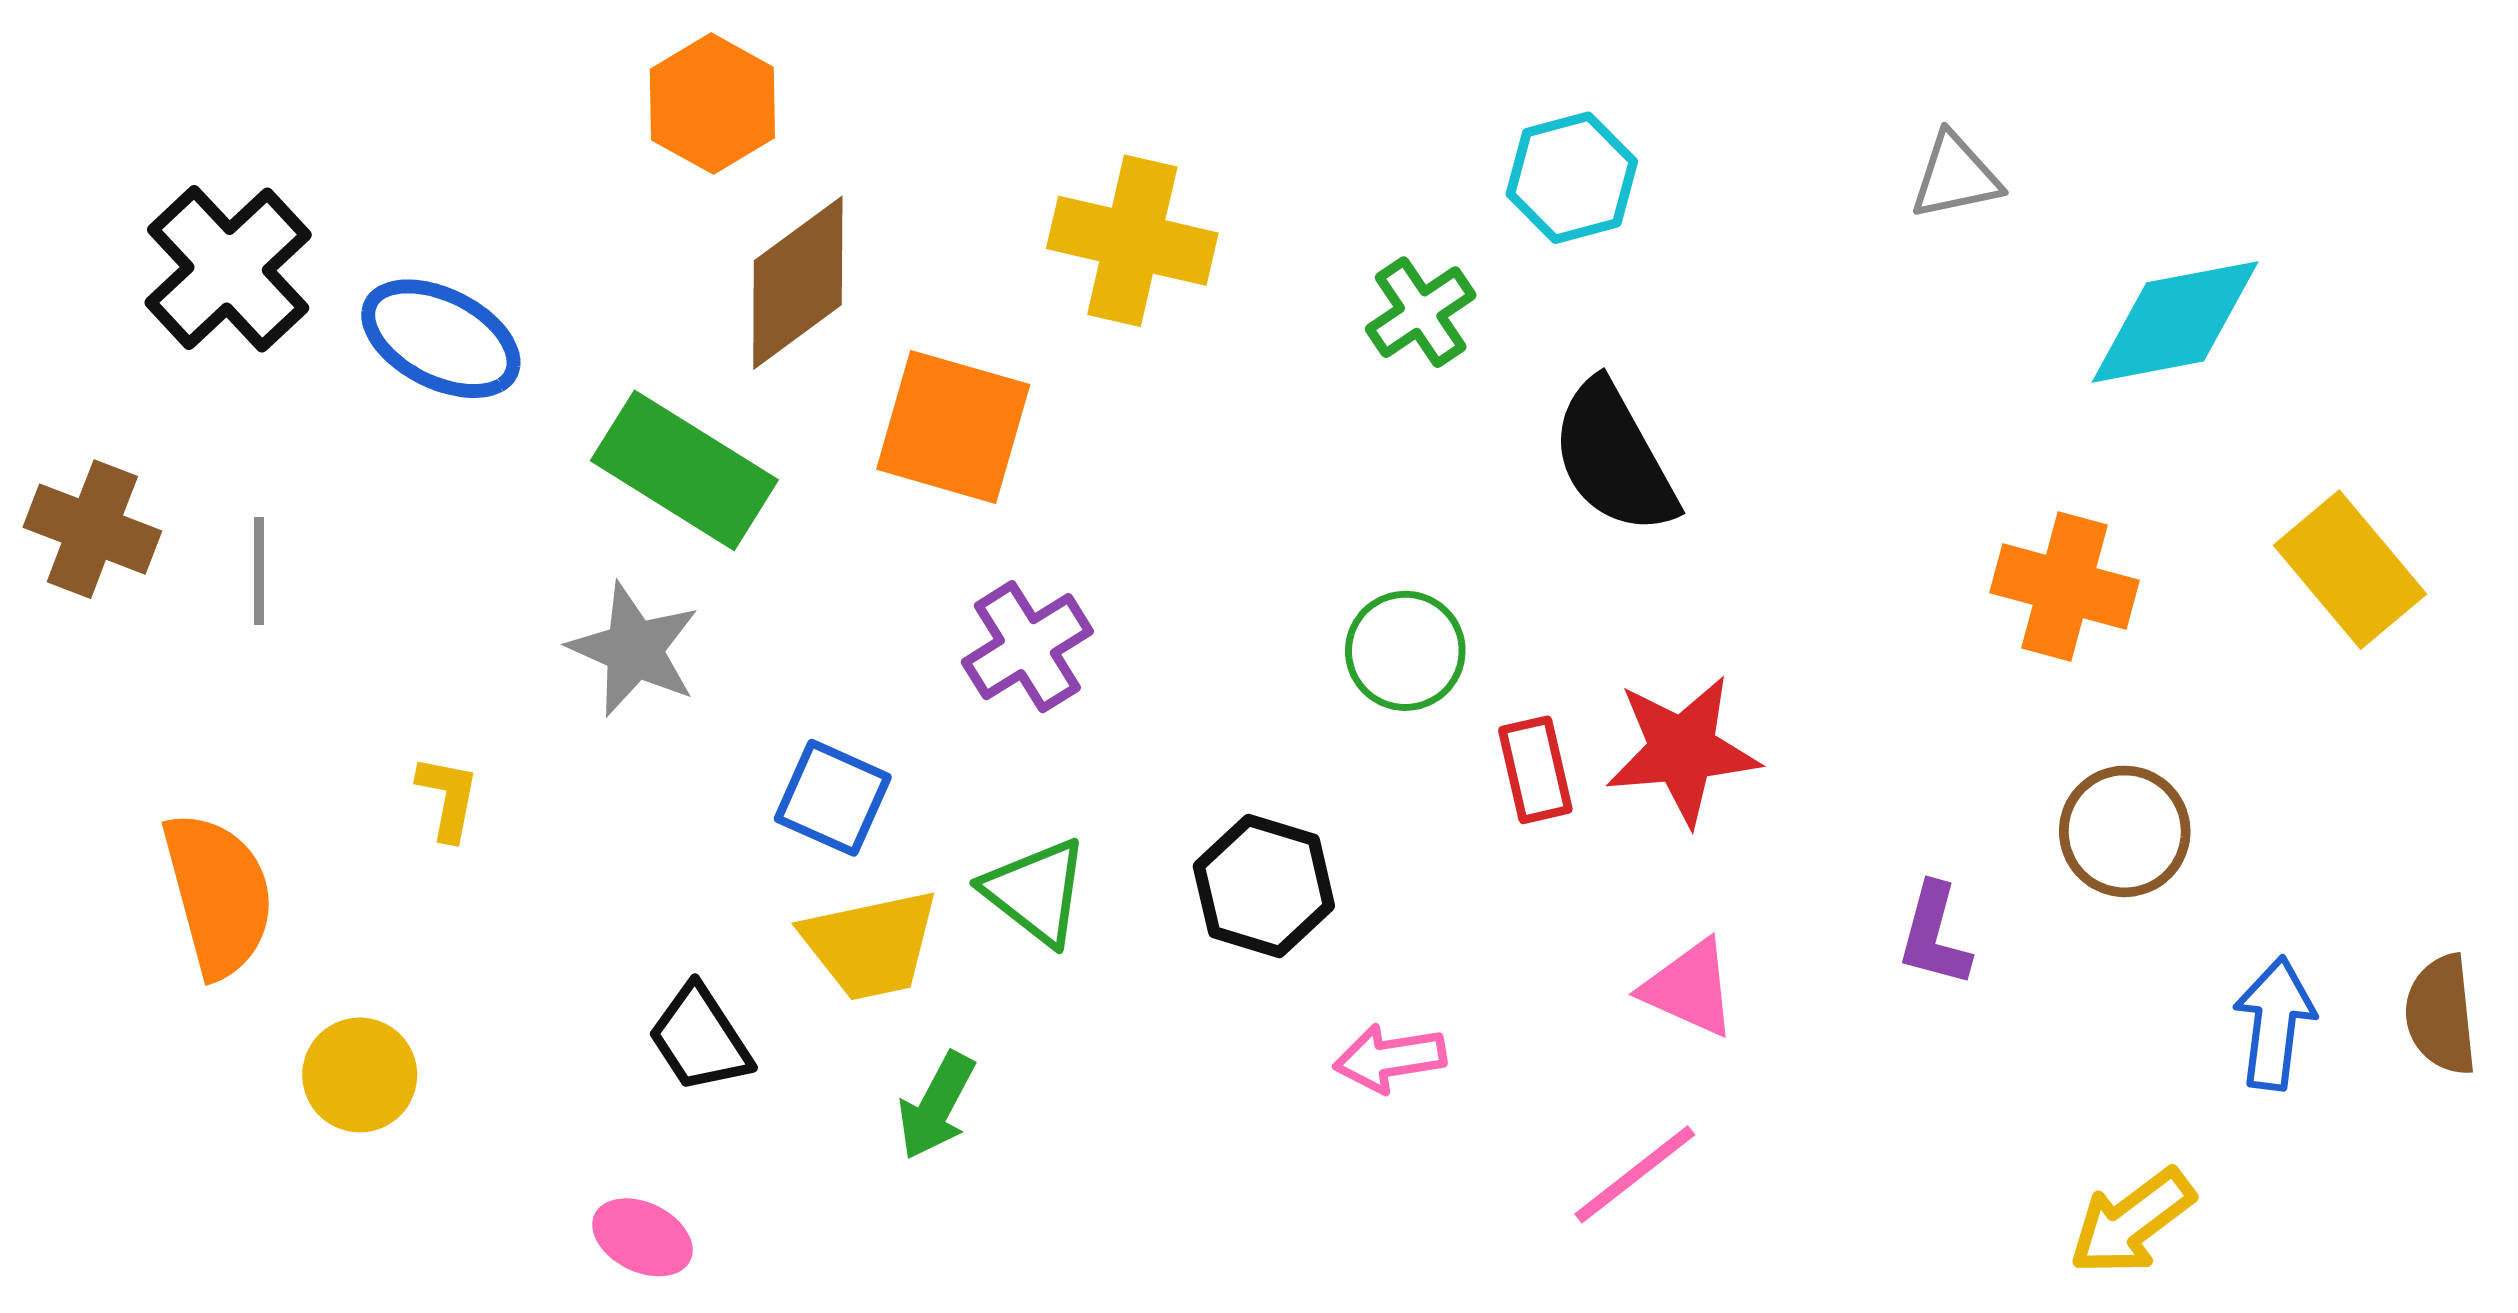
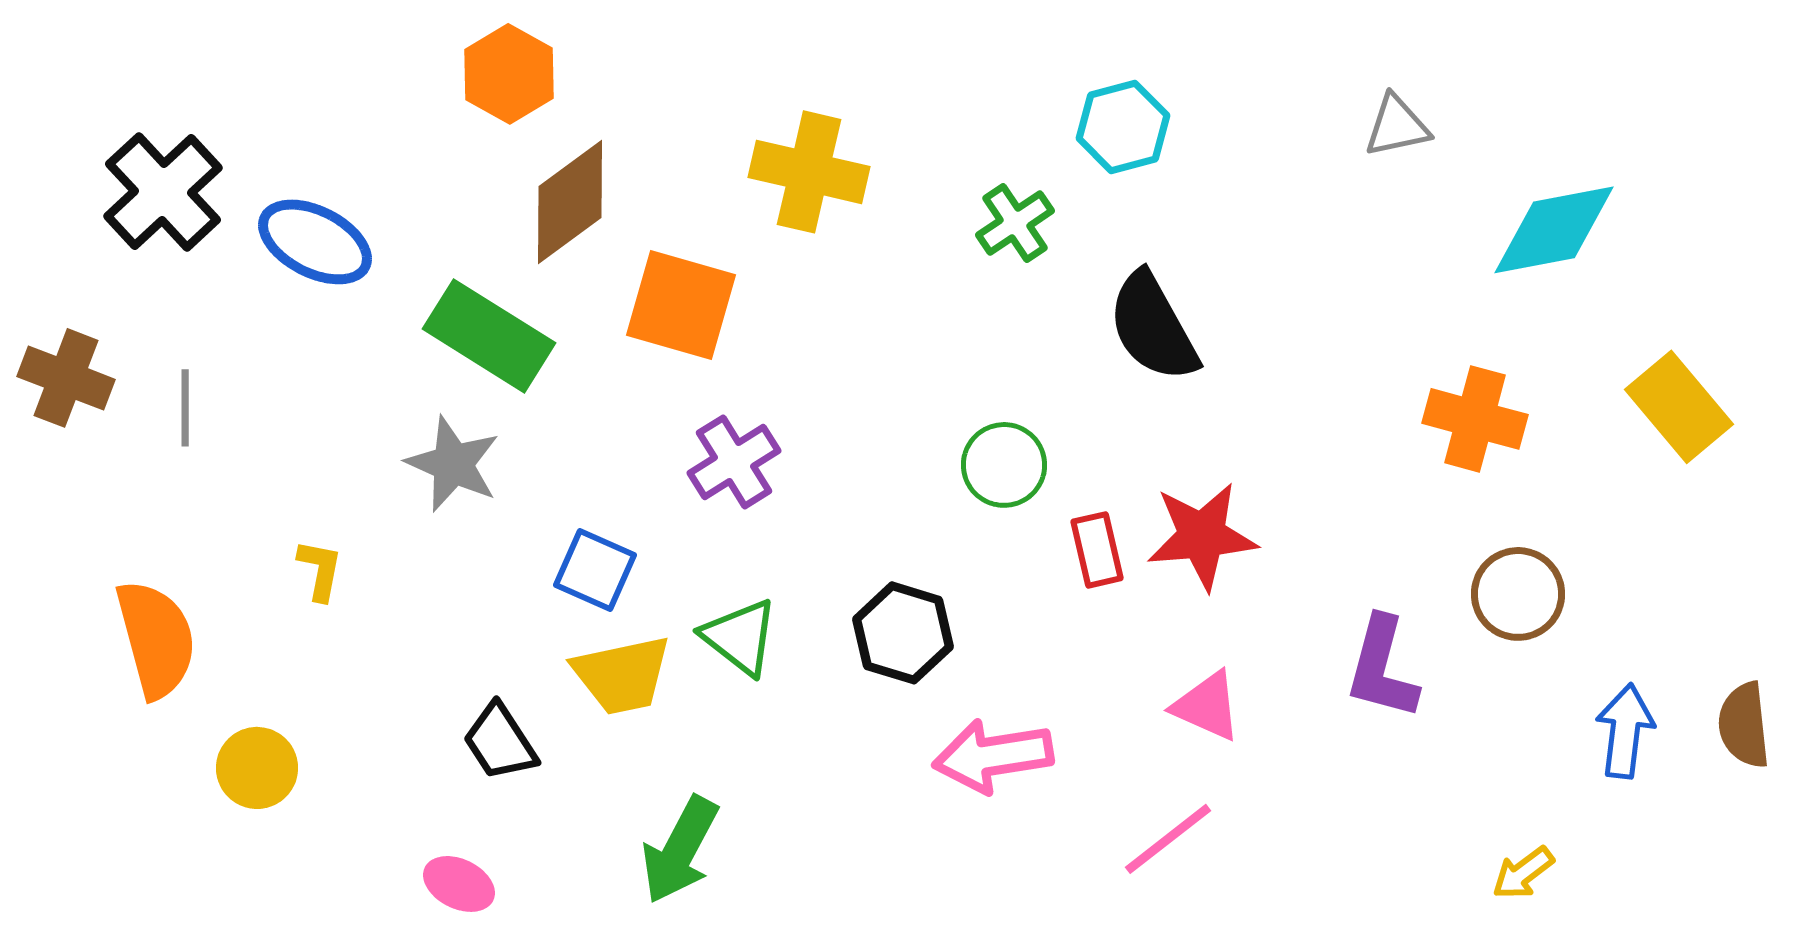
purple L-shape: (1934, 935) -> (1382, 668), size x1.4
pink arrow: (1390, 1058) -> (993, 756), size x1.5
green arrow: (936, 1106) -> (680, 850), moved, size x1.4
yellow arrow: (2132, 1222) -> (1523, 873), size x0.7

